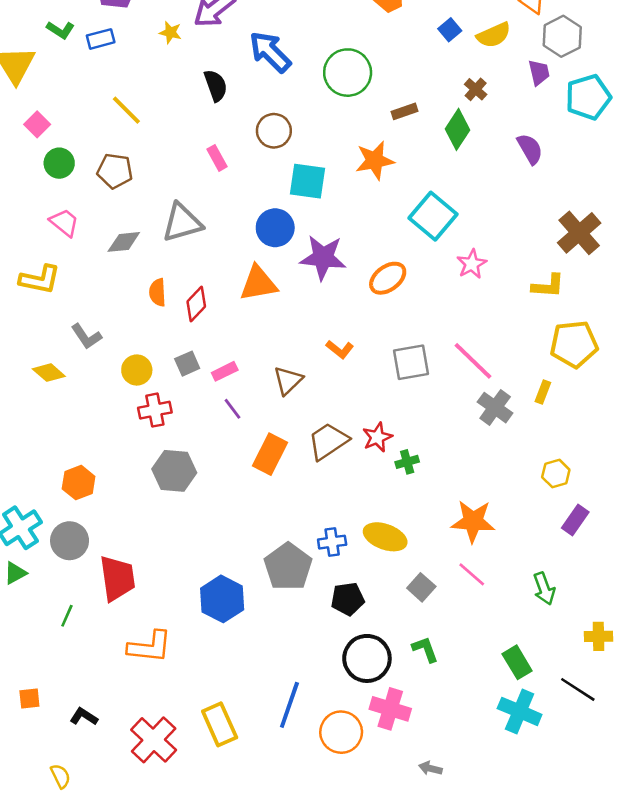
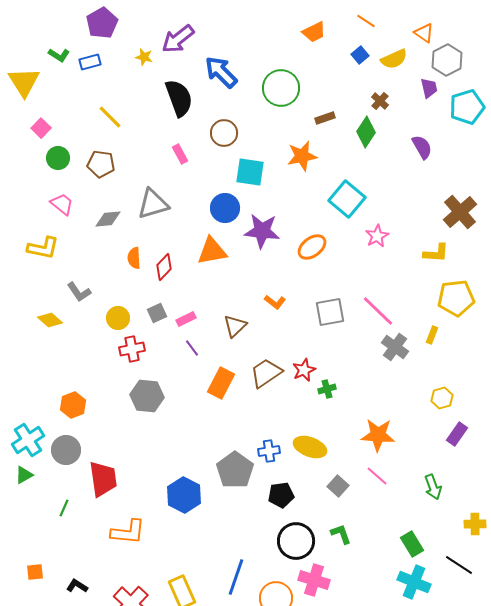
black semicircle: (216, 85) -> (179, 98), size x1.5

